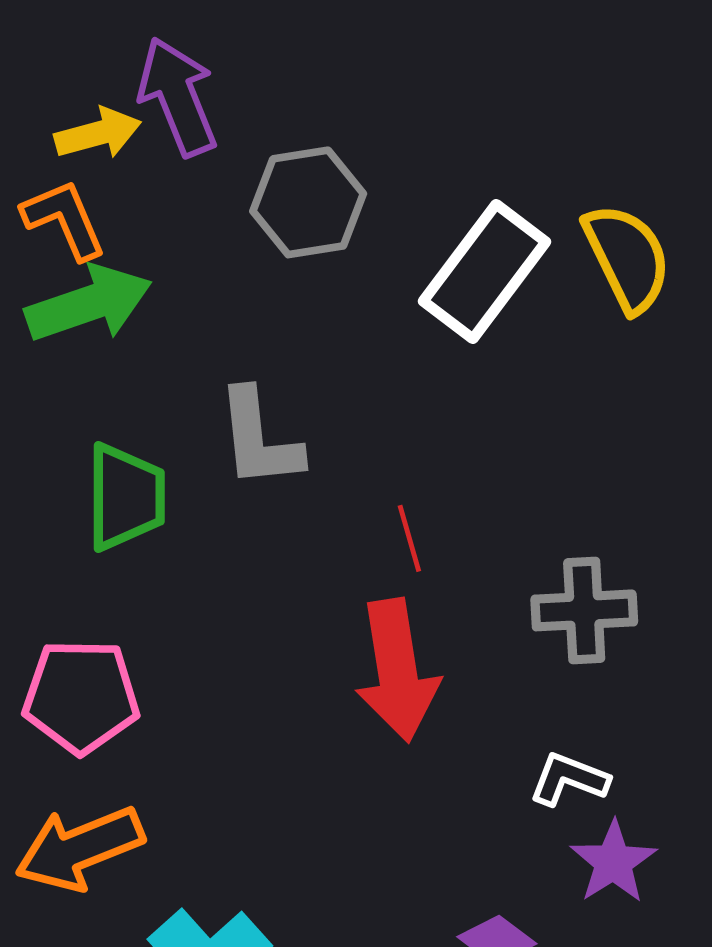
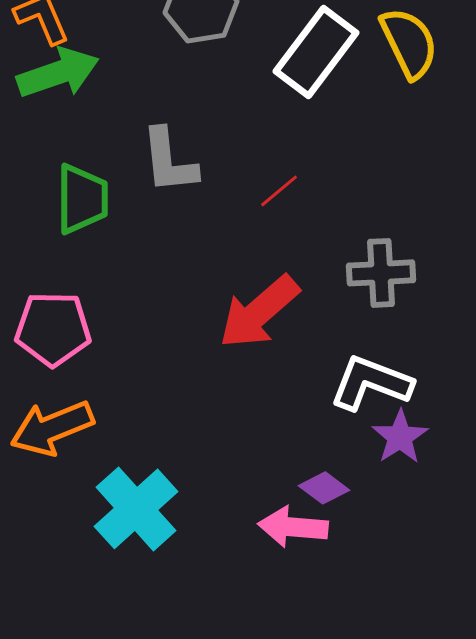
red line: (409, 538) -> (279, 191), moved, turned 66
red arrow: (397, 670) -> (259, 312), turned 58
white L-shape: (569, 779) -> (371, 383), size x1.6

